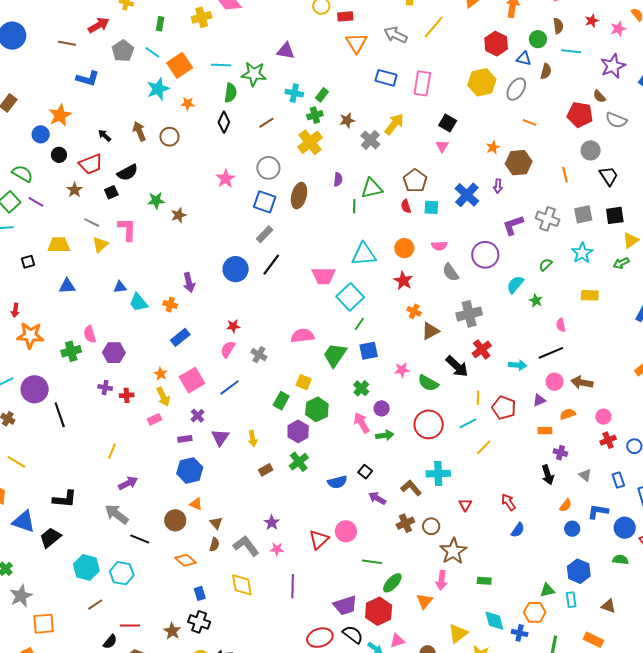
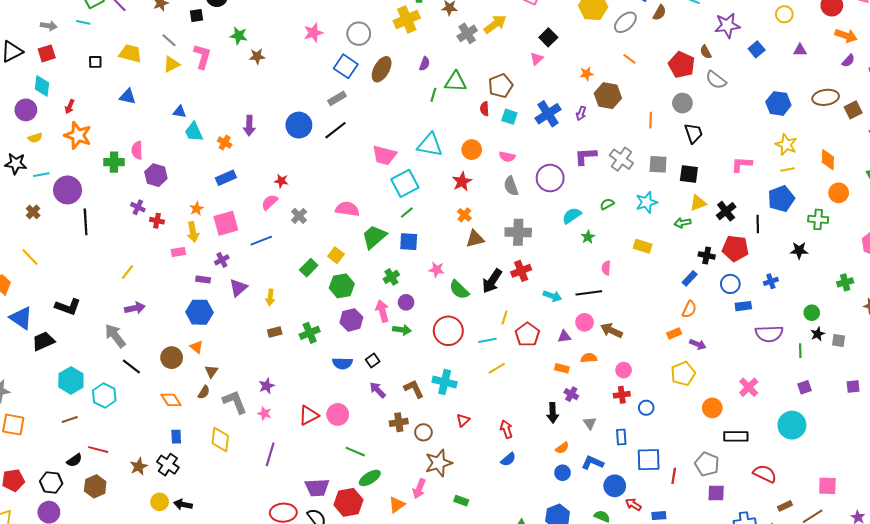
black arrow: (457, 366) -> (492, 281), turned 65
purple hexagon: (298, 431) -> (351, 320), moved

